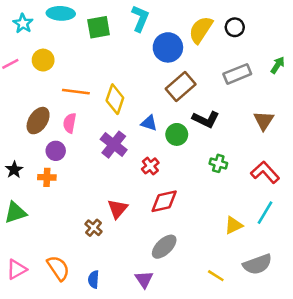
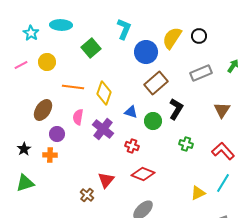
green square: (99, 27) -> (91, 48), moved, turned -30
black L-shape: (206, 119) -> (176, 109), turned -85
pink semicircle: (70, 123) -> (78, 117), moved
red cross: (150, 166) -> (132, 146), turned -32
red diamond: (164, 201) -> (143, 174), turned 35

